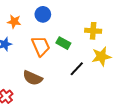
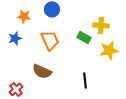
green rectangle: (63, 43) -> (84, 37), moved
black line: (77, 69) -> (85, 80), moved, turned -49

